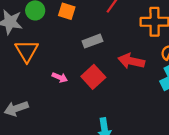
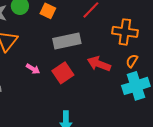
gray rectangle: (92, 41) -> (67, 41), size x1.5

